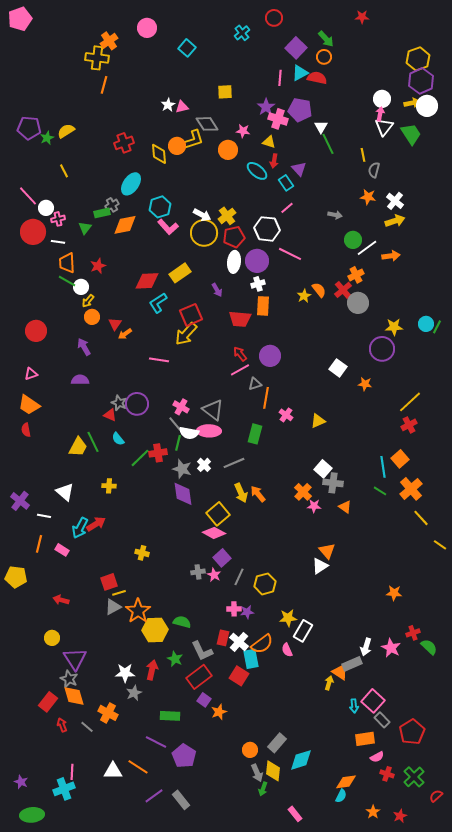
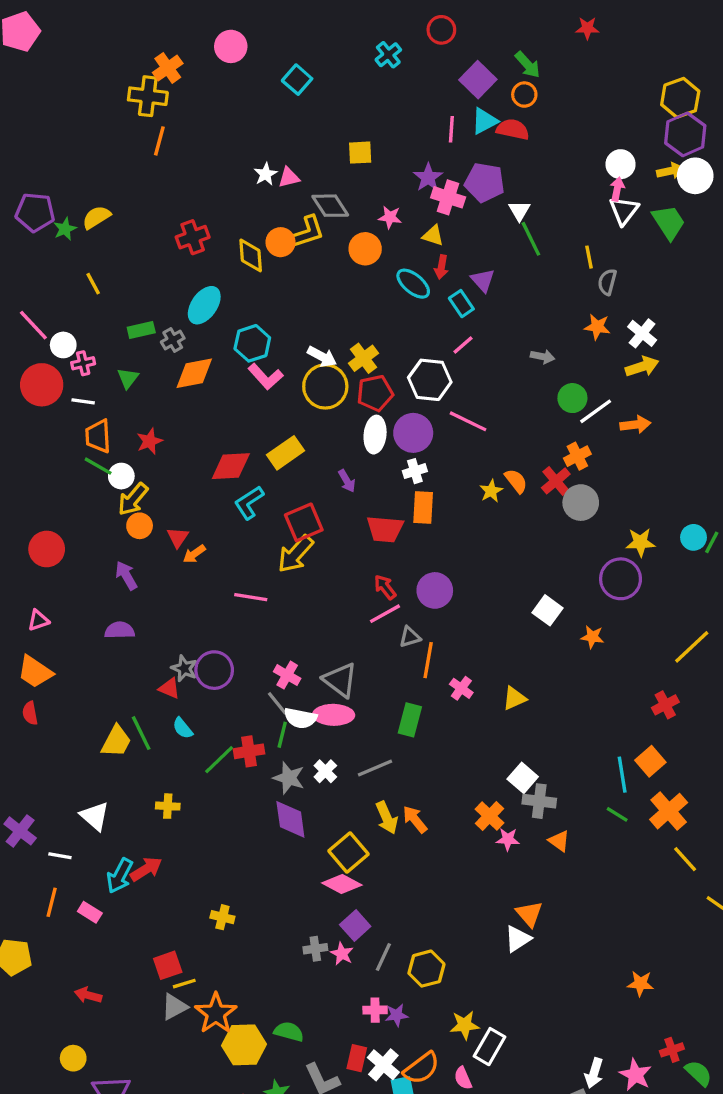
green rectangle: (102, 213) -> (141, 330), moved
yellow arrow: (88, 301) -> (133, 499), size x1.5
yellow line: (410, 402) -> (692, 647), moved

